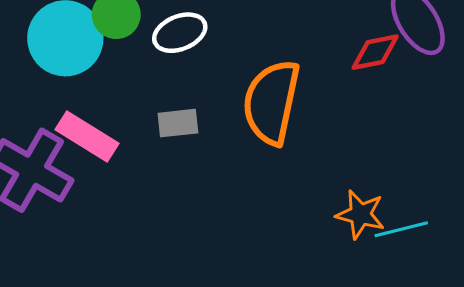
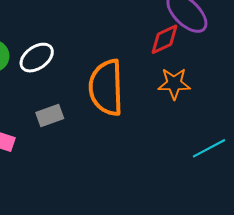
orange star: (360, 214) -> (174, 84), moved

